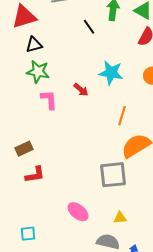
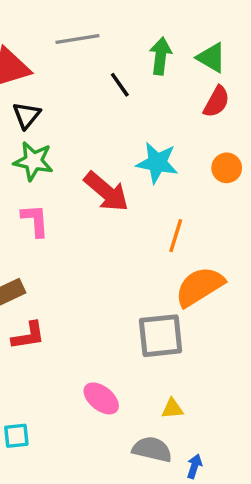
black triangle: (34, 45) -> (27, 115), turned -36
red arrow: (81, 90) -> (106, 192), size x1.8
pink L-shape: (49, 100) -> (35, 220), moved

